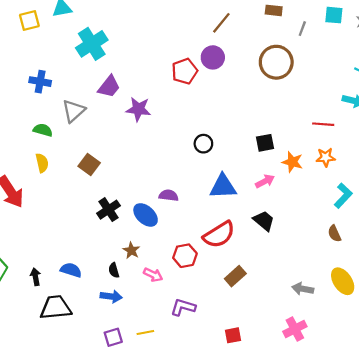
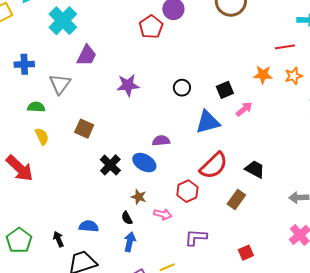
purple star: (138, 109) -> (128, 85), moved
black square: (265, 143) -> (225, 90), moved
orange star: (292, 162) -> (263, 75), moved
black trapezoid: (264, 221) -> (255, 169), moved
blue arrow: (111, 296) -> (130, 242), turned -72

